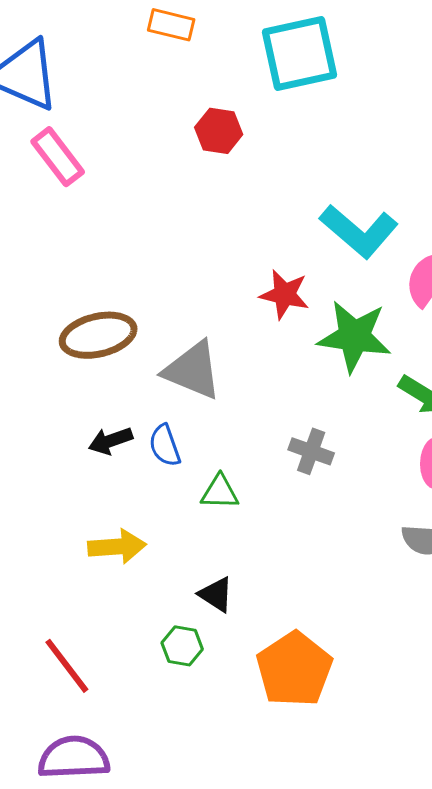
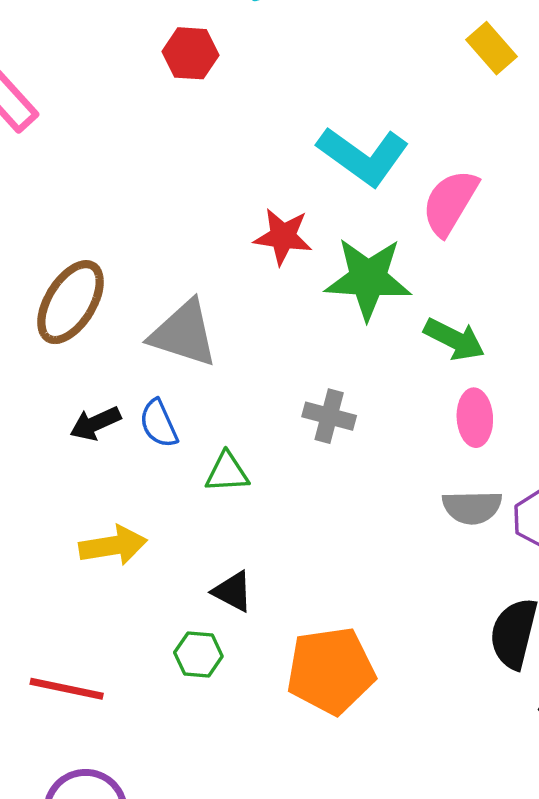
brown ellipse: (98, 335) -> (71, 302), turned -40
red line: (67, 666) -> (67, 689), turned -36
orange pentagon: (294, 669) -> (331, 671), turned 30

